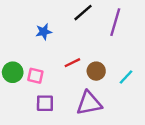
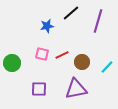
blue star: (44, 32) -> (47, 26), moved
pink square: (35, 76) -> (42, 54), moved

